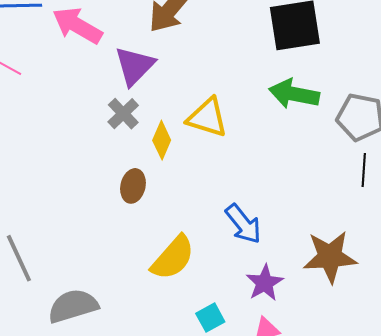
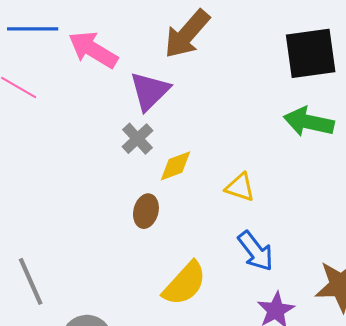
yellow triangle: (207, 118) -> (240, 187), moved, size x0.7
yellow diamond: (162, 140) -> (175, 166), turned 45

